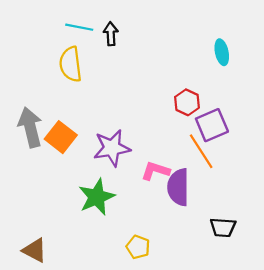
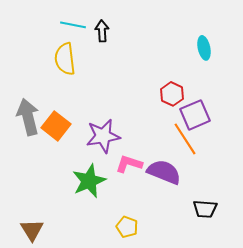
pink L-shape: (155, 171) -> (129, 164), moved
purple semicircle: (178, 187) -> (164, 172), turned 112
brown triangle: (35, 250) -> (32, 230), turned 30

